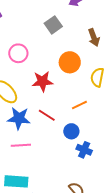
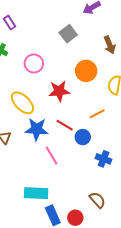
blue circle: (71, 131) -> (83, 137), moved
pink line: (21, 145) -> (52, 156), moved, turned 66

